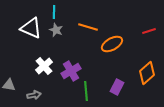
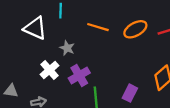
gray star: (56, 30) -> (67, 48), moved
orange ellipse: (112, 44) -> (135, 29), moved

